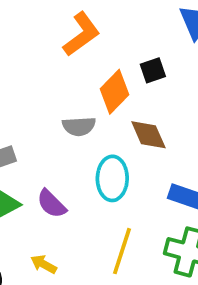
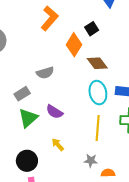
gray semicircle: (79, 126) -> (45, 73), moved
cyan ellipse: (112, 178) -> (98, 93), moved
yellow arrow: (44, 264) -> (58, 145), turned 32

